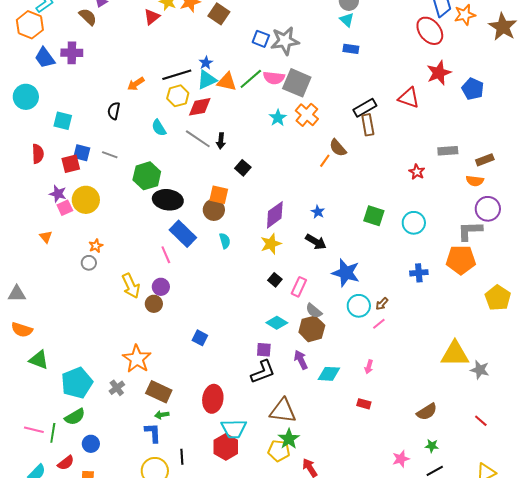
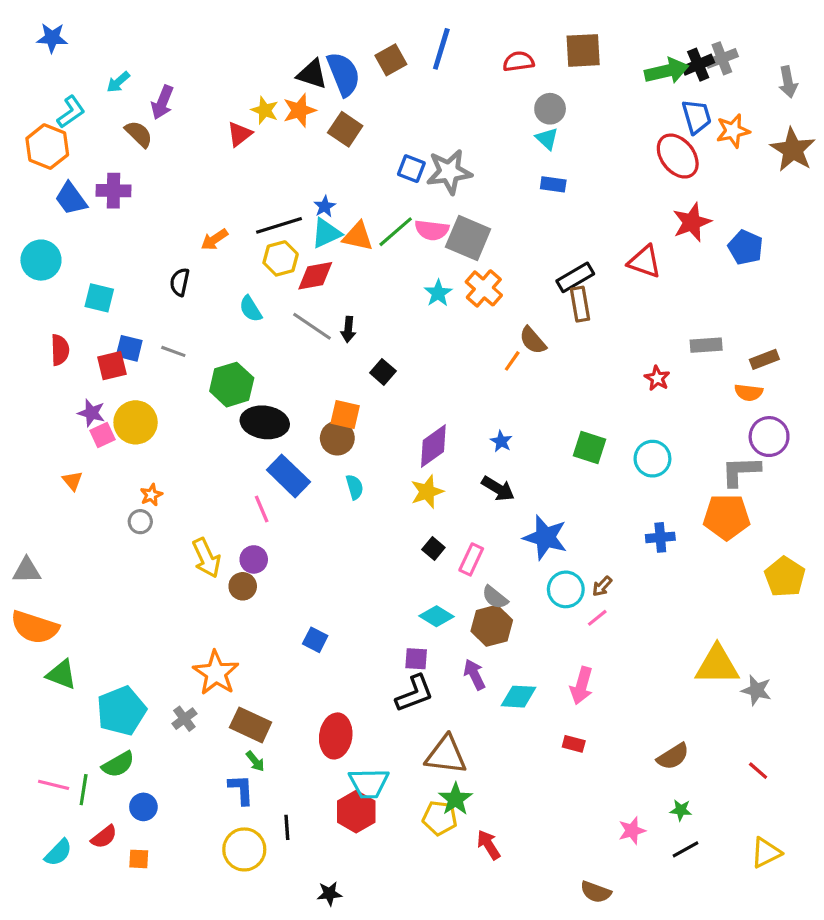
orange semicircle: (22, 330) -> (35, 627), size x1.4
pink arrow: (369, 367) -> (582, 686), size x1.6
green arrow: (162, 415) -> (255, 761), turned -120

